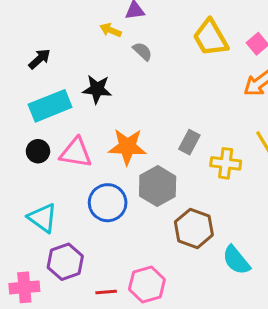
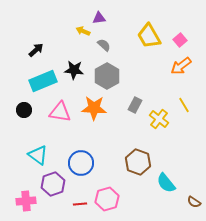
black circle: (38, 151) -> (24, 110), moved
yellow cross: (226, 163) -> (159, 119), turned 30
gray hexagon: (158, 186) -> (107, 76), moved
blue circle: (108, 203) -> (81, 163), moved

